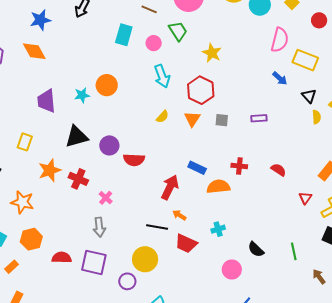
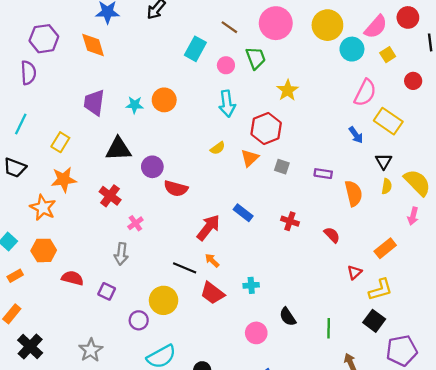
orange star: (50, 170) -> (64, 180), moved
orange semicircle: (218, 187) -> (354, 193), moved, turned 70
purple square: (94, 262) -> (107, 291), size x0.6

